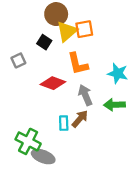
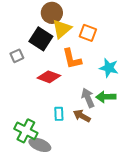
orange square: (84, 29) -> (88, 33), moved, turned 30
black square: (44, 42) -> (41, 39), size x1.6
gray arrow: (85, 95) -> (88, 98), moved
brown arrow: (80, 119) -> (82, 116), moved, turned -102

